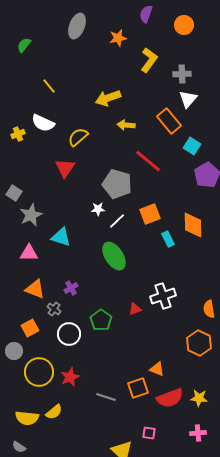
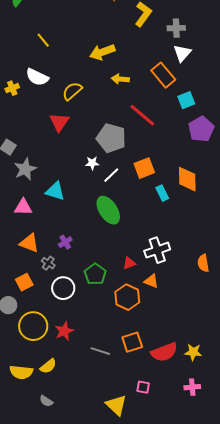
cyan square: (192, 146) -> (186, 100), turned 36
orange hexagon: (199, 343) -> (127, 297), moved
orange triangle: (157, 369) -> (151, 281), moved
gray semicircle: (19, 447) -> (46, 401), moved

